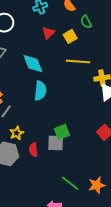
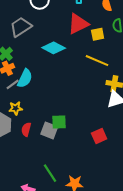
red triangle: (48, 33) -> (78, 24), size x1.6
cyan diamond: (33, 64) -> (54, 48), turned -60
cyan semicircle: (40, 91) -> (25, 78), moved

